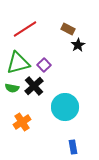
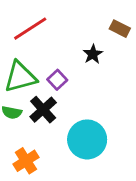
brown rectangle: (68, 29) -> (120, 29), moved
black star: (78, 45) -> (93, 54), moved

